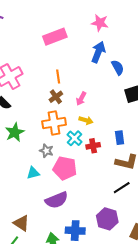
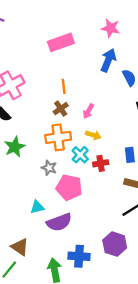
cyan triangle: (33, 173) -> (37, 207), moved

